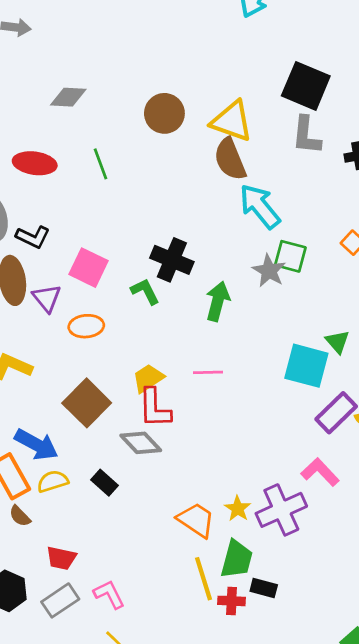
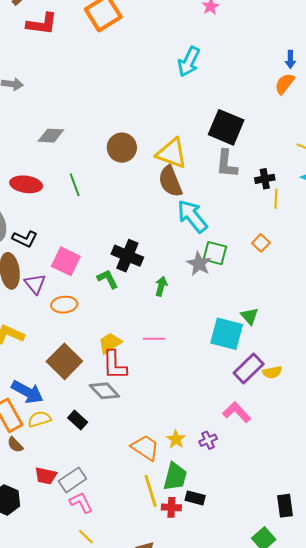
green arrow: (218, 301) -> (161, 286), size x0.7
purple cross: (281, 510) -> (208, 440), size x0.5
gray rectangle: (60, 600) -> (72, 480), moved

